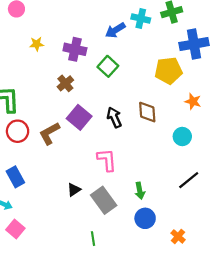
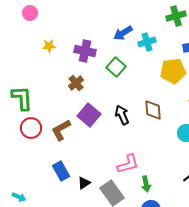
cyan cross: (141, 19) -> (147, 42), moved, turned -30
pink L-shape: (107, 160) -> (128, 164), moved, turned 80
blue rectangle: (15, 177) -> (61, 171), moved

